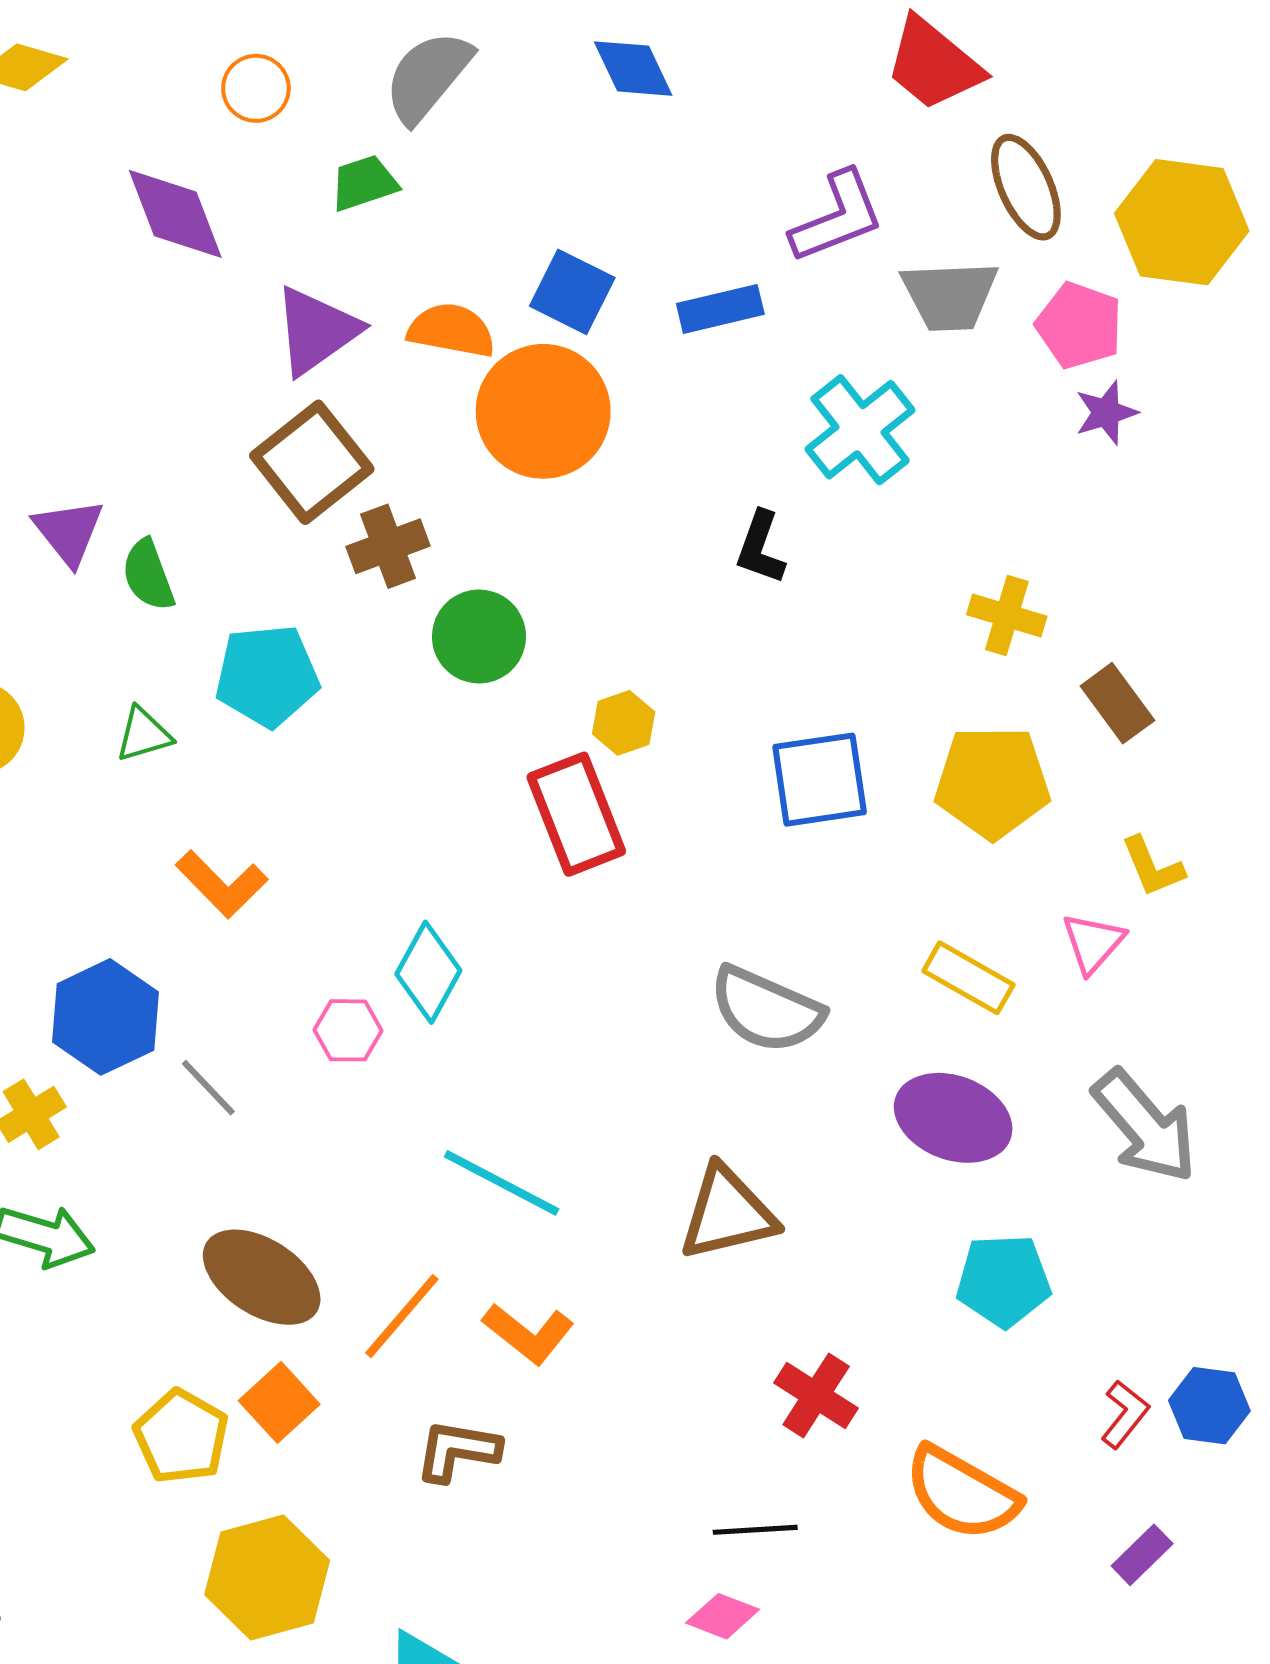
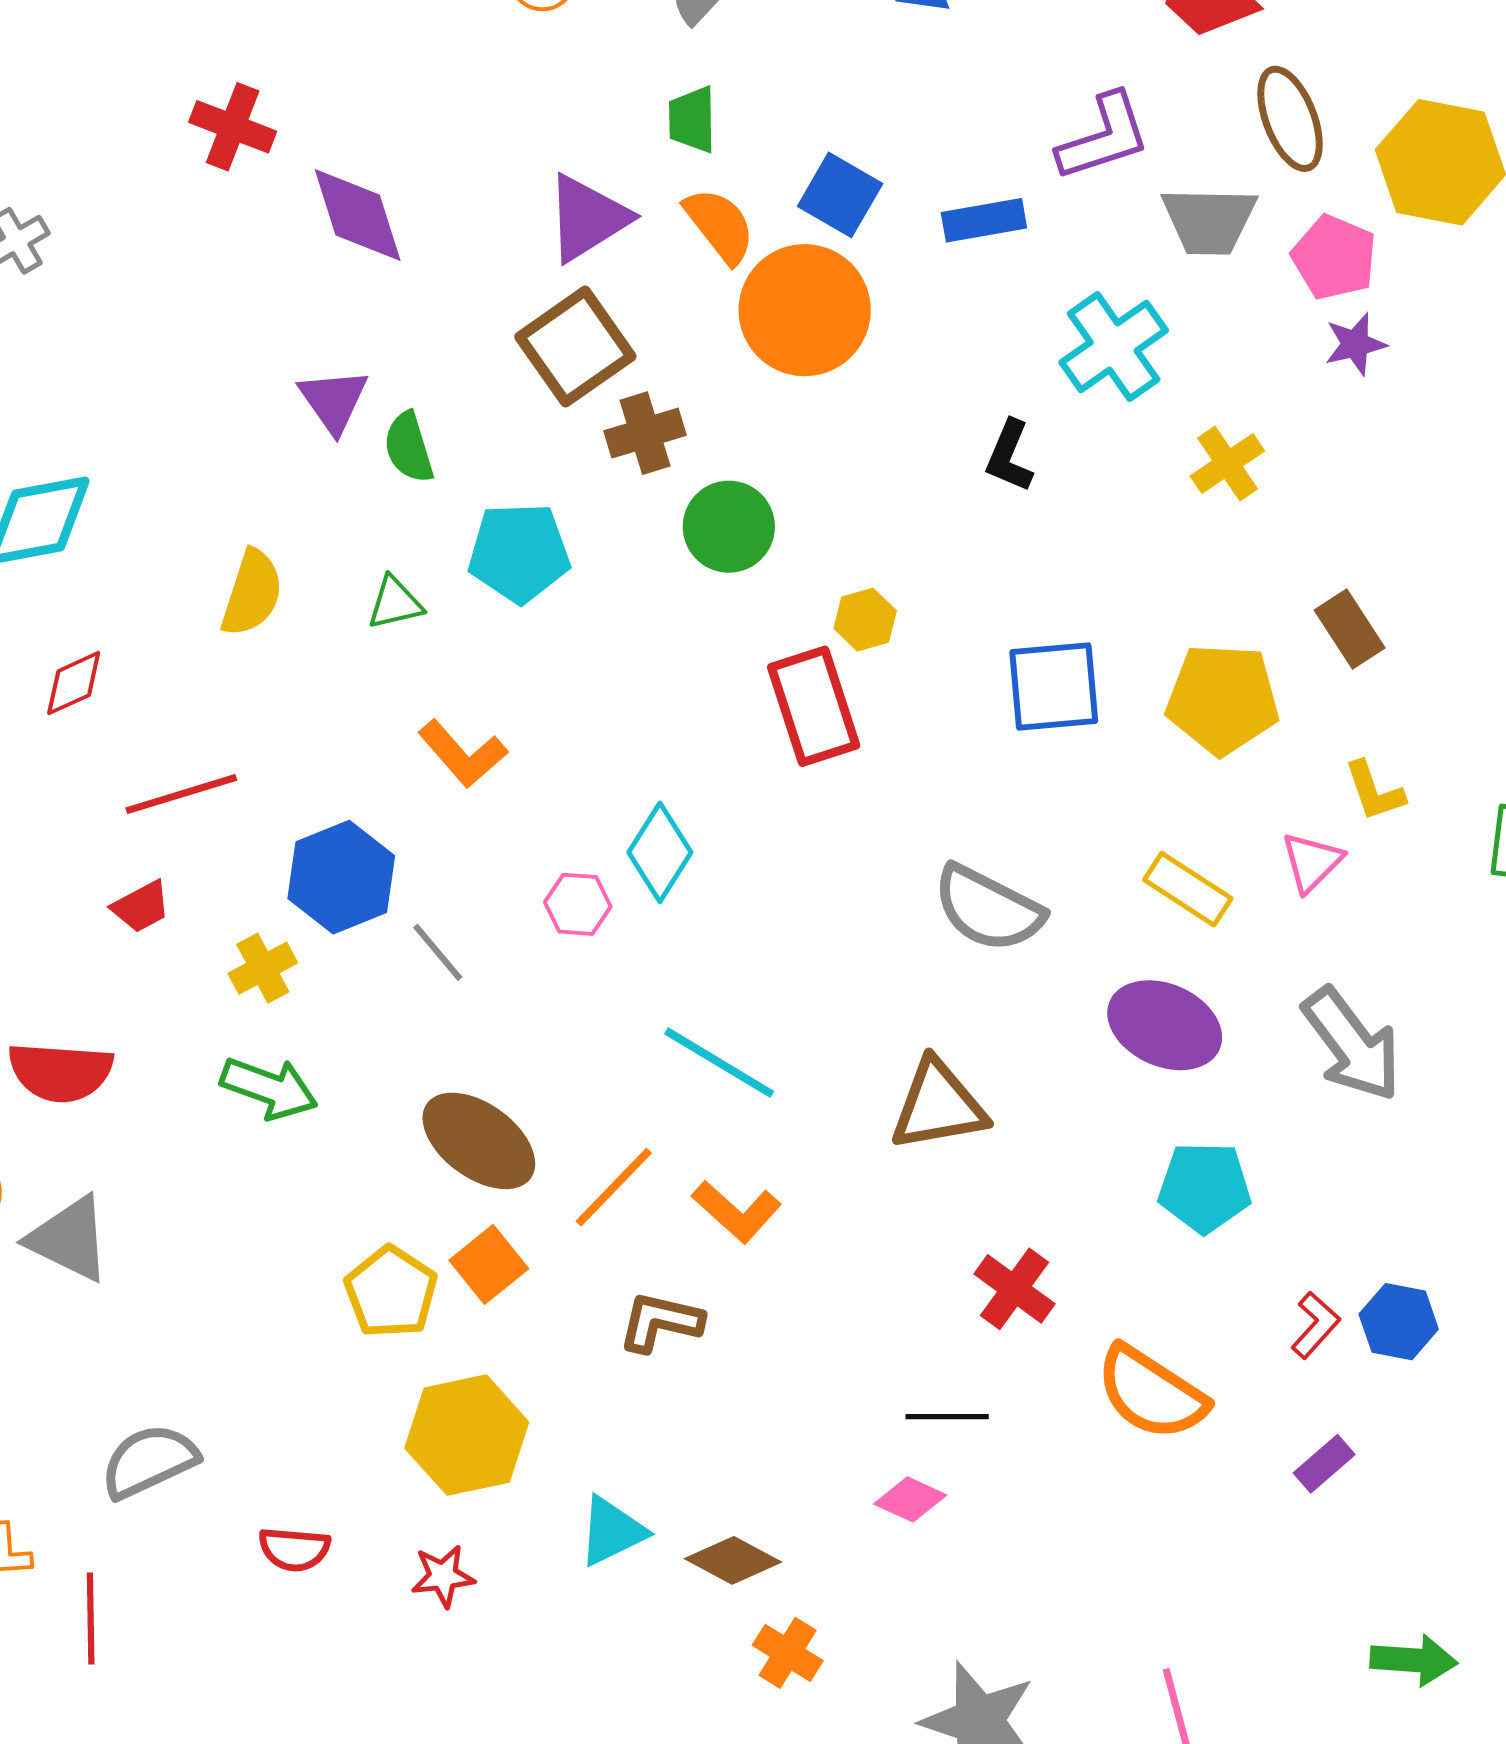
green trapezoid: (364, 183) -> (692, 120), moved, turned -76
purple diamond: (175, 214) -> (358, 215), moved
orange semicircle: (451, 330) -> (720, 225), turned 38
yellow cross: (1007, 616) -> (1227, 463), moved, turned 36

